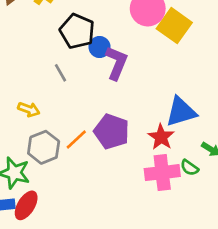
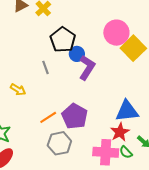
red star: (161, 137) -> (120, 132), moved
gray hexagon: (44, 147) -> (59, 143), moved

